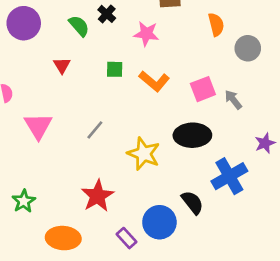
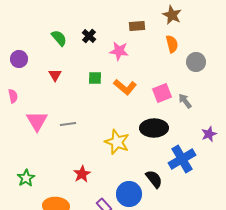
purple circle: (24, 23) -> (19, 59), moved, size x0.7
green semicircle: (79, 26) -> (59, 38), moved
gray line: (95, 130) -> (68, 124), moved, turned 42
red star: (98, 196) -> (82, 174), size x0.7

